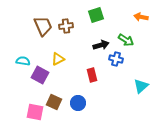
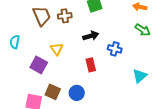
green arrow: (126, 40) -> (143, 30), moved
black arrow: (101, 45) -> (91, 36), moved
yellow triangle: (58, 59) -> (57, 49), turned -40
cyan semicircle: (23, 61) -> (15, 42), moved, turned -88

